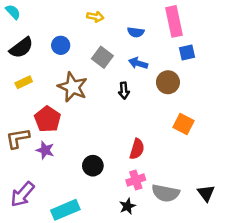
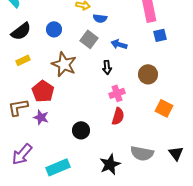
blue semicircle: (136, 32) -> (100, 18), moved
brown circle: (168, 82) -> (148, 74), moved
orange square: (183, 124) -> (164, 108), moved
pink cross: (136, 180) -> (117, 93), moved
black star: (127, 206) -> (110, 164), size x1.5

